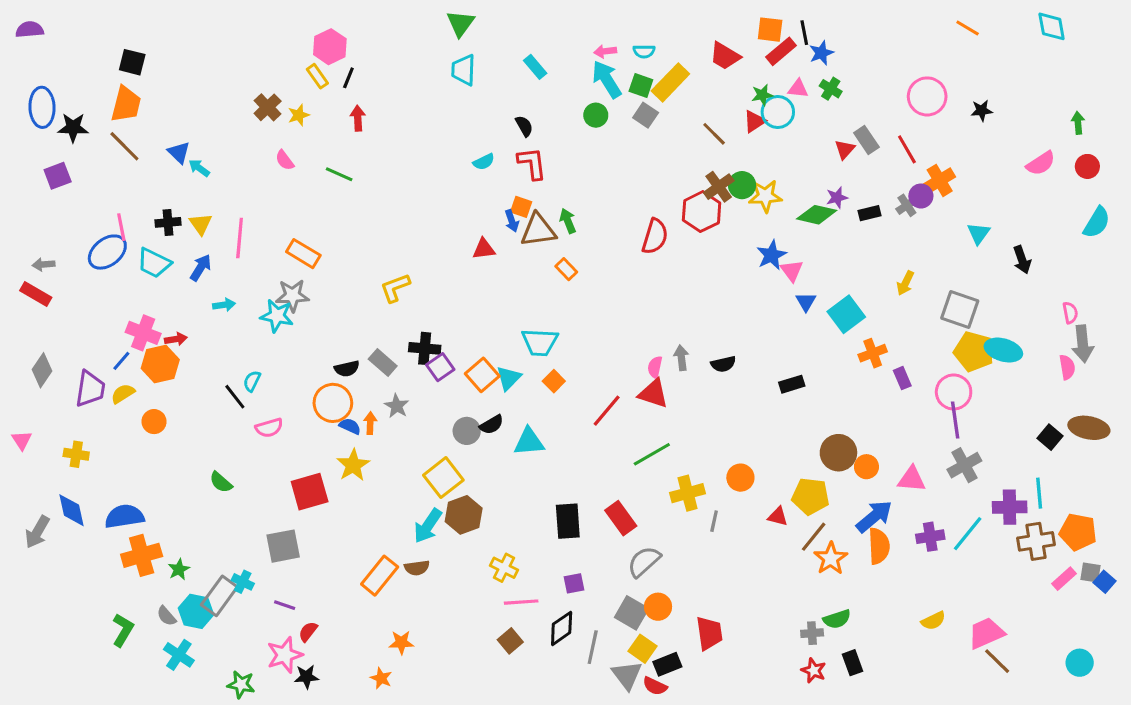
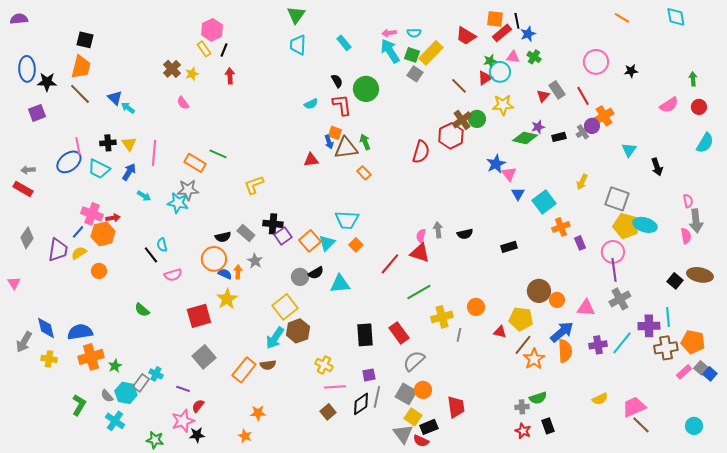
green circle: (596, 115) -> (366, 89), moved, size x1.6
green line: (339, 174) -> (218, 154), moved
yellow star: (765, 196) -> (503, 105), moved
cyan arrow: (224, 305) -> (144, 196), turned 40
cyan semicircle: (252, 381) -> (162, 245), turned -40
yellow cross: (76, 454) -> (49, 359), moved
gray square: (283, 546) -> (204, 357), moved, turned -30
gray square: (1090, 572) -> (701, 368), turned 32
gray rectangle: (219, 596) -> (141, 383), size x0.7
gray line: (593, 647) -> (377, 397), moved

